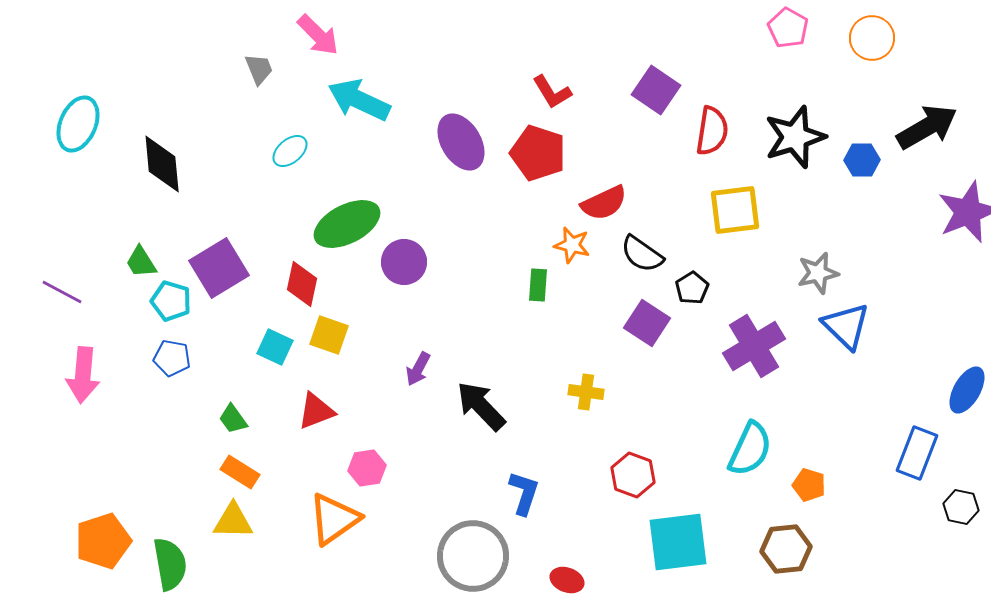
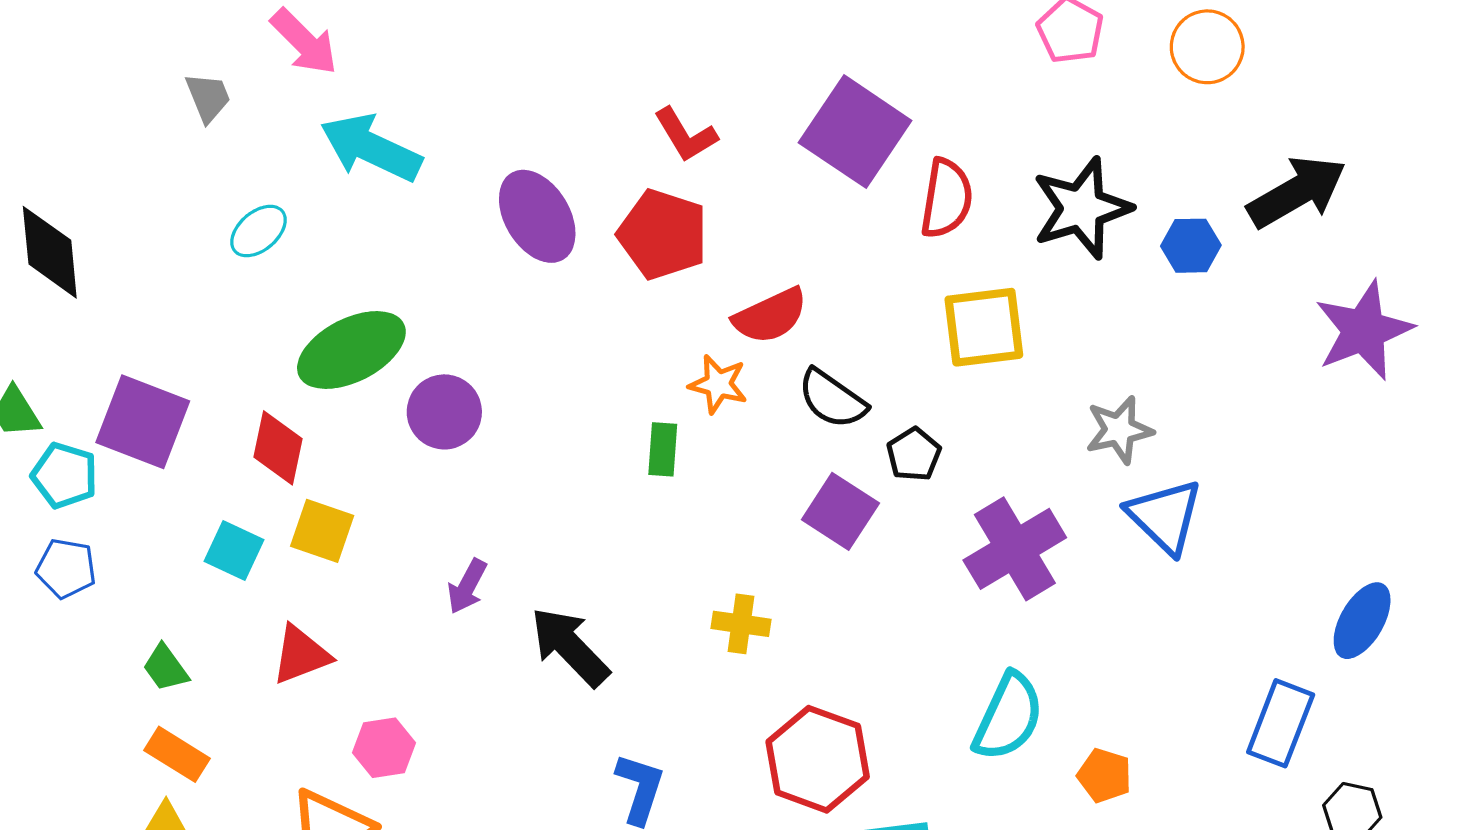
purple square: (656, 90) -> (855, 132), size x1.4
purple square: (219, 268) -> (143, 422), turned -38
red hexagon: (633, 475) -> (818, 759), size x1.4

